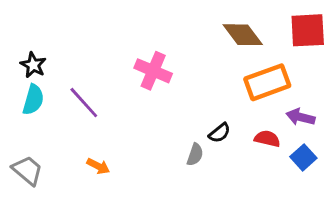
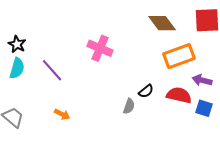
red semicircle: (267, 139) -> (179, 95), size x1.4
blue square: (303, 157) -> (204, 108), turned -30

